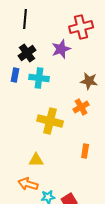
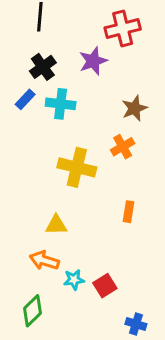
blue rectangle: (15, 75) -> (25, 99), turned 32
brown star: (89, 81) -> (134, 108), turned -30

